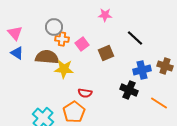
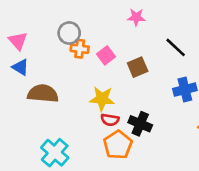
brown semicircle: (47, 57) -> (43, 93), moved
yellow star: (64, 69) -> (102, 99), moved
black cross: (129, 90) -> (140, 124), moved
orange pentagon: (74, 112) -> (118, 145), moved

